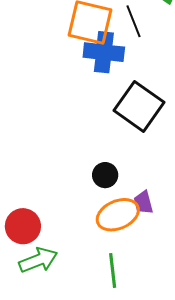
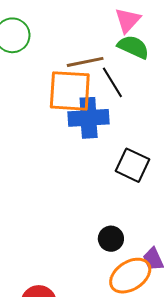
black square: (139, 106) -> (132, 165), size x0.7

